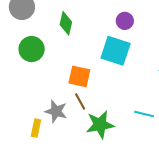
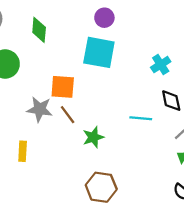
gray star: (56, 111) -> (40, 109), moved
green star: (100, 125) -> (93, 137), size x0.7

